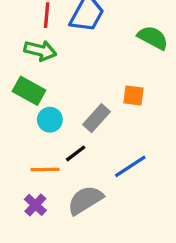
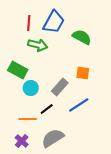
green semicircle: (153, 38) -> (82, 37), moved
green arrow: (40, 51) -> (38, 45), moved
blue line: (130, 166) -> (79, 105), moved

